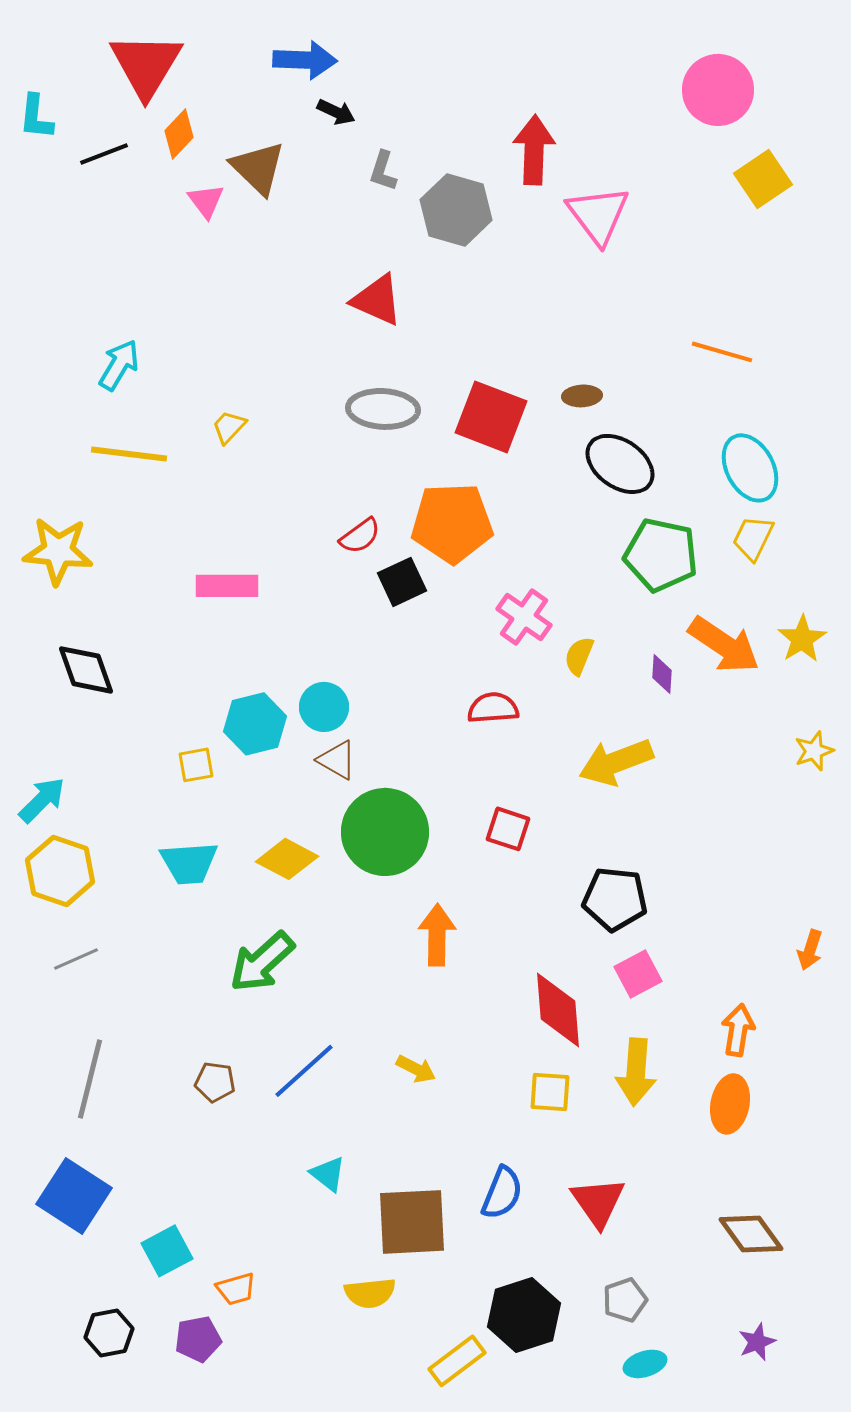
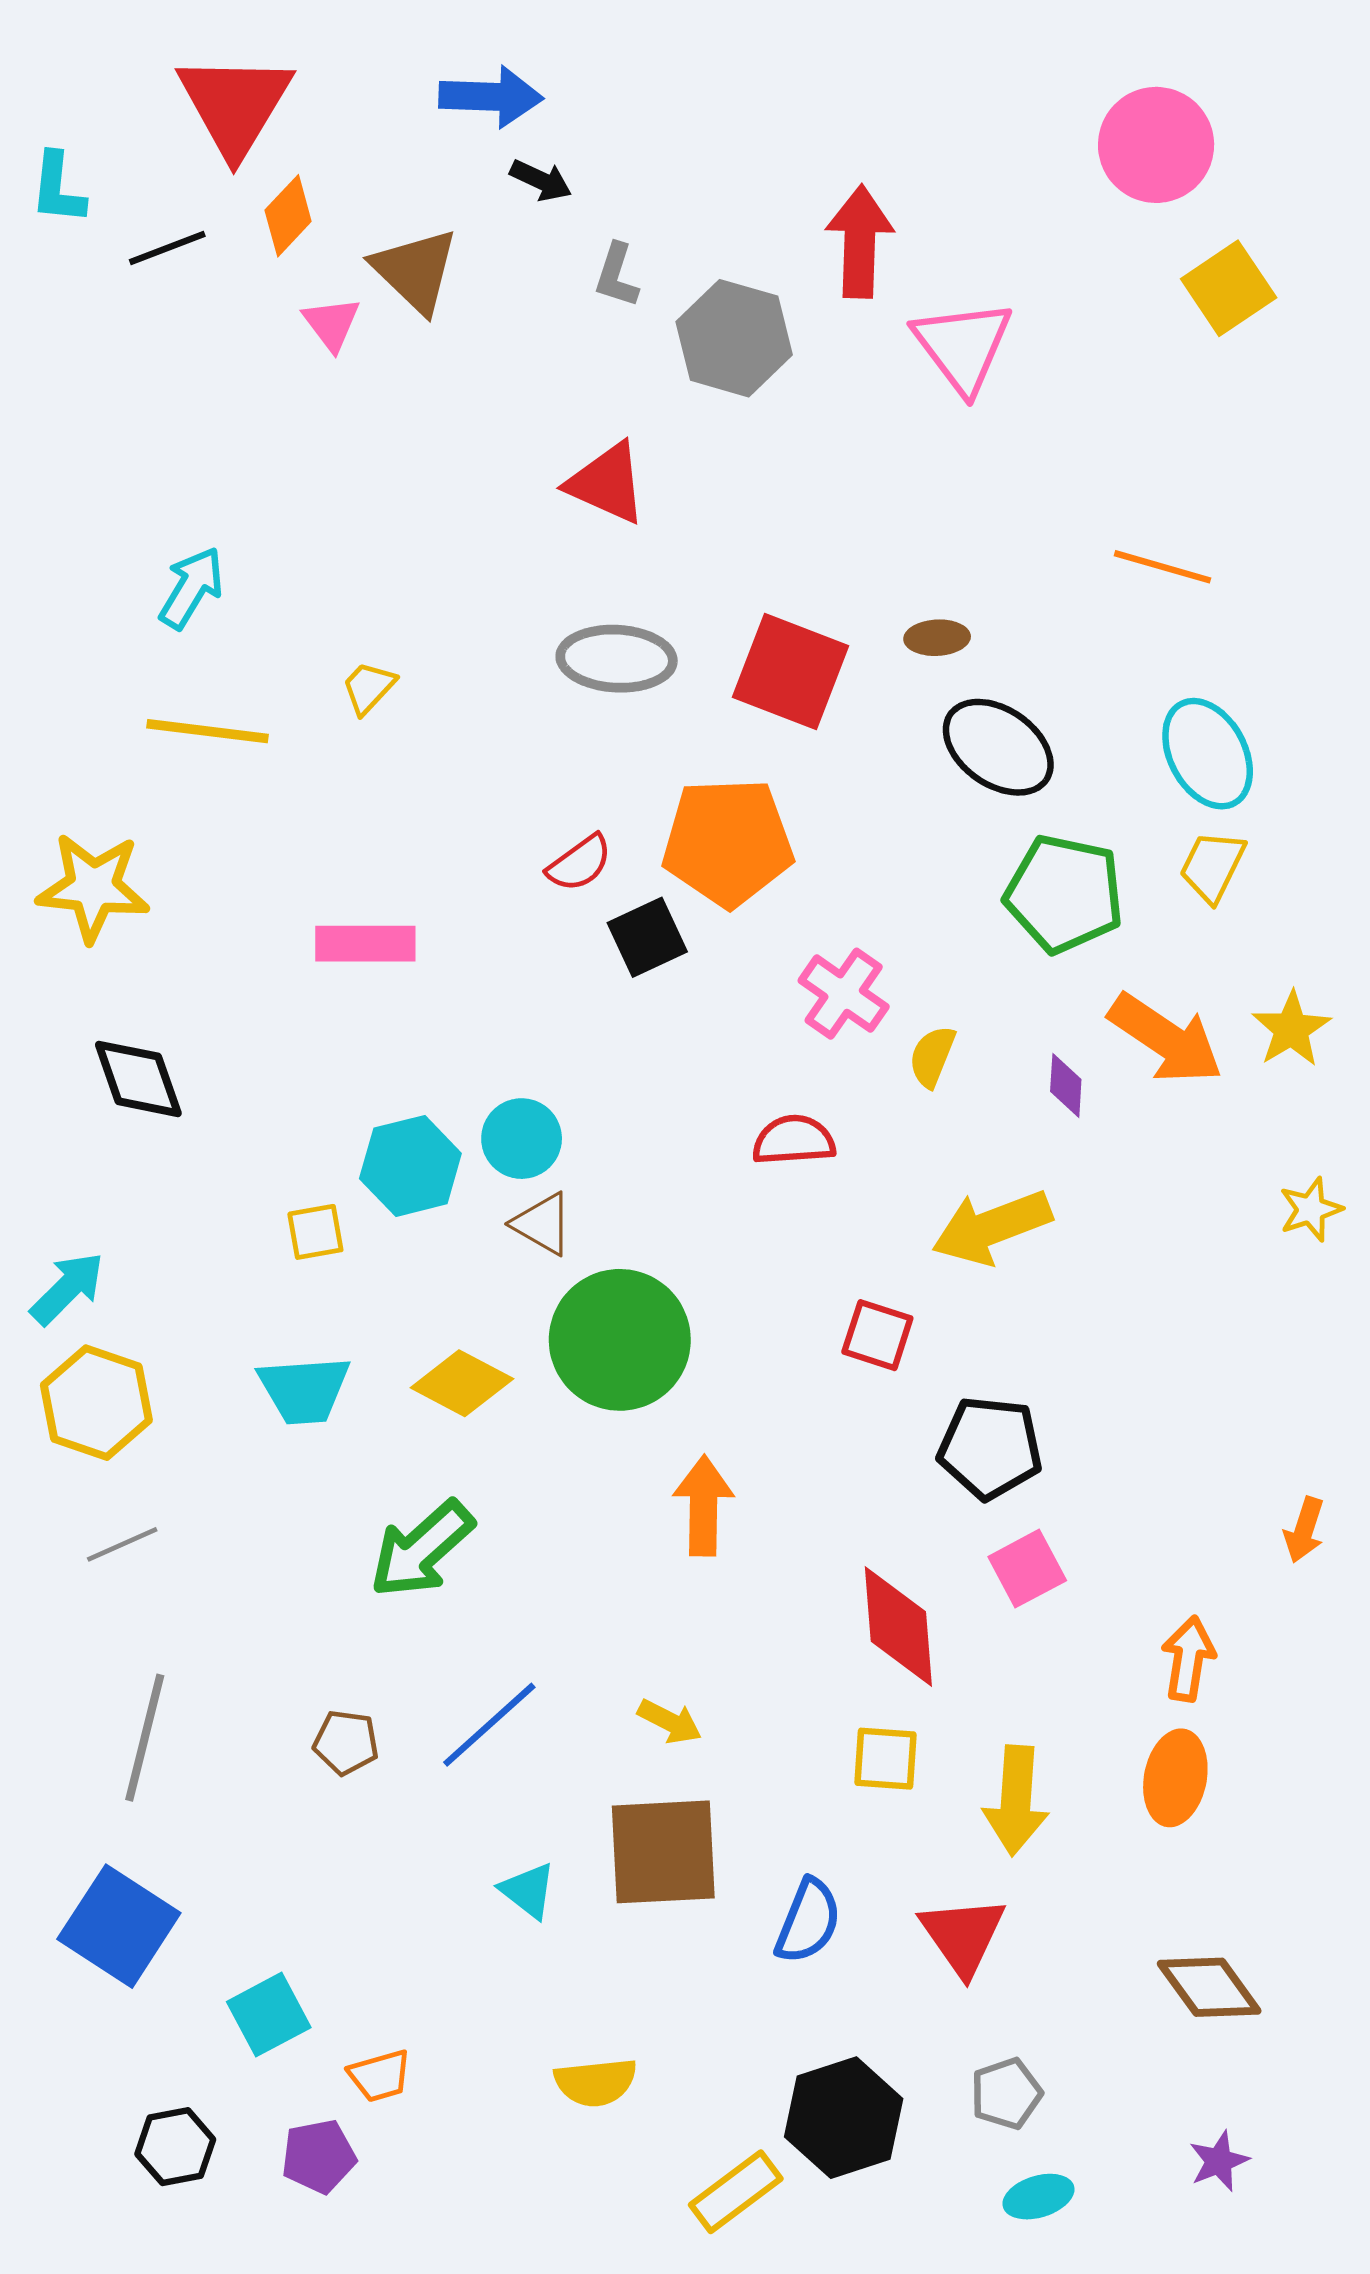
red square: (508, 829) -> (877, 1335), moved
yellow arrow: (636, 1072) -> (1016, 1800), moved
brown square: (412, 1222) -> (663, 1852), moved

